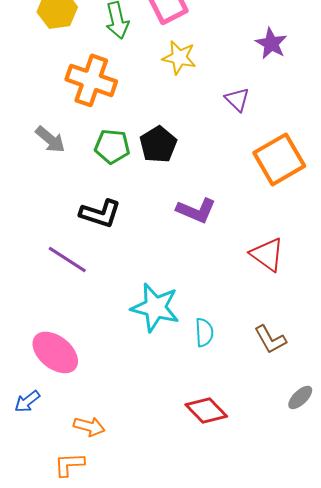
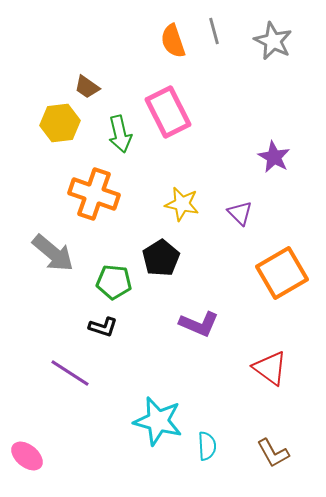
yellow star: (179, 57) -> (182, 204), moved
gray arrow: (50, 139) -> (53, 253), size x1.4
green pentagon: (112, 146) -> (114, 282), moved
black L-shape: (100, 213) -> (103, 327), size x0.7
pink ellipse: (55, 352) -> (27, 456), moved, size x0.7

